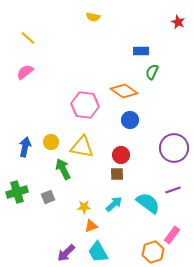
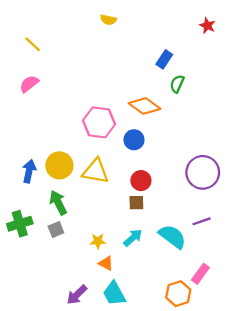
blue rectangle: (141, 51) -> (164, 59), turned -56
blue circle: (130, 120) -> (134, 140), moved
yellow circle: (51, 142) -> (59, 165), size x1.5
green arrow: (63, 169) -> (58, 203), moved
orange triangle: (91, 226) -> (106, 263), turned 48

